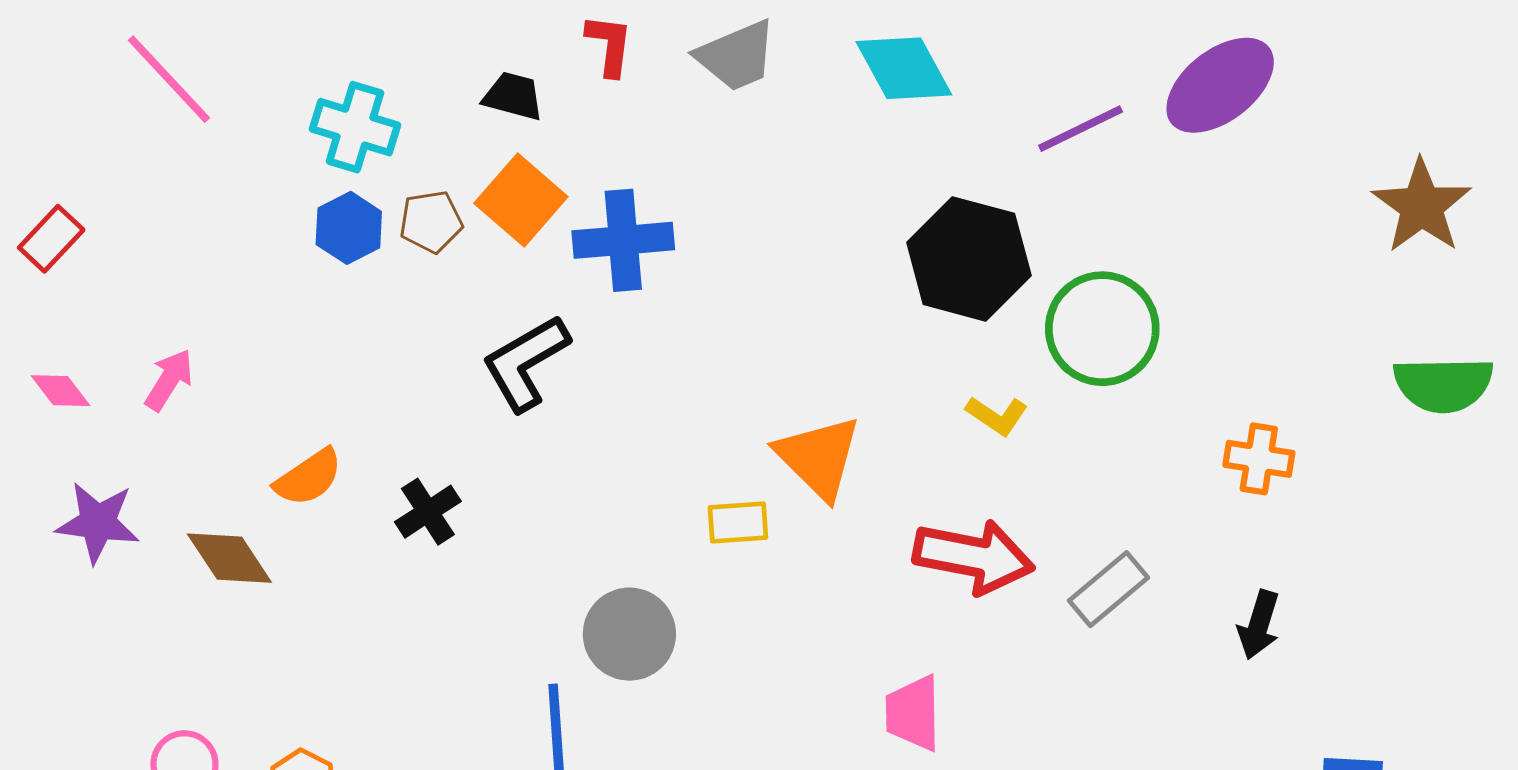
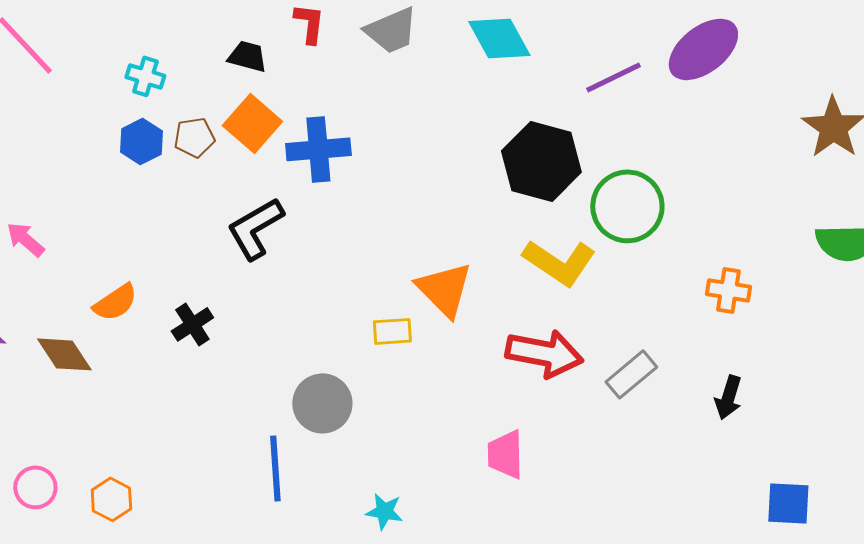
cyan cross: (355, 127) -> (145, 76), size x0.7
pink arrow: (169, 380) -> (25, 239), turned -81
yellow L-shape: (997, 415) -> (559, 262), size x1.8

